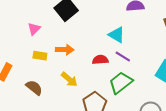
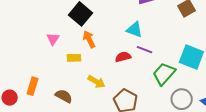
orange arrow: (65, 50) -> (89, 39), moved, turned -108
yellow rectangle: (40, 56) -> (74, 58), moved
green trapezoid: (121, 83) -> (164, 74), moved

